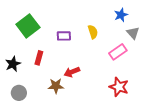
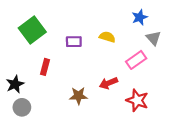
yellow semicircle: (93, 32) -> (107, 37), turned -56
black star: (13, 64) -> (15, 84), moved
red arrow: (72, 72) -> (108, 83), moved
brown star: (56, 86) -> (78, 96), moved

